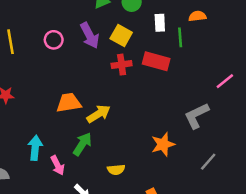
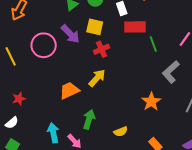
green line: (180, 37) -> (153, 44), moved
pink circle: (54, 40) -> (44, 45), size x1.6
red rectangle: (156, 61) -> (135, 27), moved
yellow arrow: (99, 114) -> (97, 78), moved

